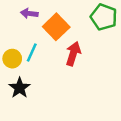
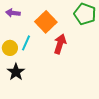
purple arrow: (29, 13) -> (13, 13), moved

